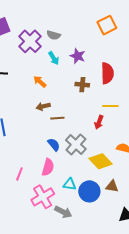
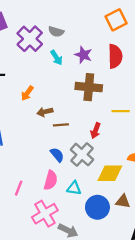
red semicircle: (107, 73) -> (115, 56), moved
orange arrow: (40, 82) -> (27, 93), moved, turned -96
brown cross: (82, 85) -> (89, 87), size x1.6
red arrow: (99, 122) -> (95, 131), moved
yellow diamond: (101, 161) -> (110, 173), turned -45
cyan triangle: (70, 184) -> (74, 188), moved

